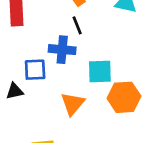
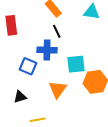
blue square: (35, 70) -> (28, 66), turned 30
black triangle: (15, 91) -> (20, 97), moved

